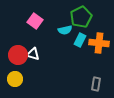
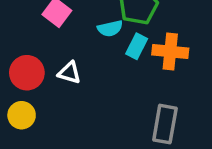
white triangle: (33, 54) -> (69, 73), moved
gray rectangle: (96, 84) -> (165, 124), size x1.5

